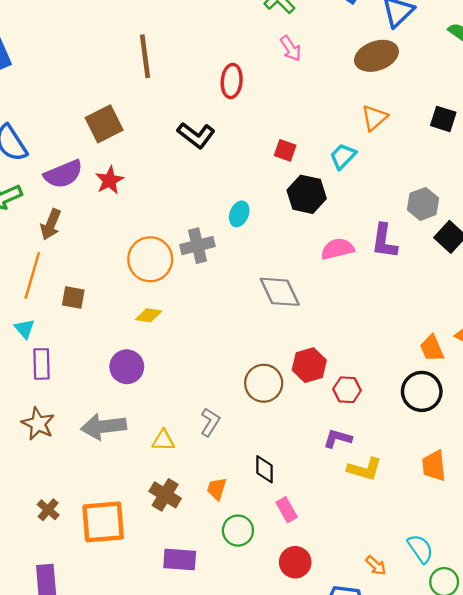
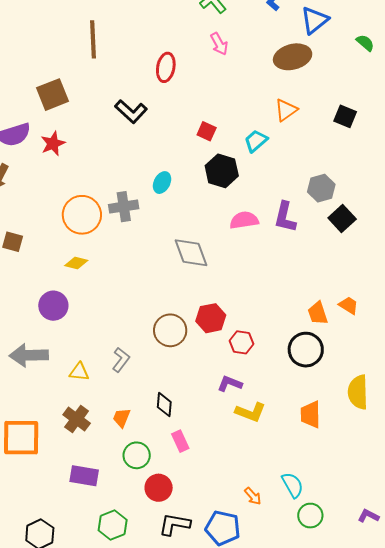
red circle: (295, 562) -> (159, 488), moved

